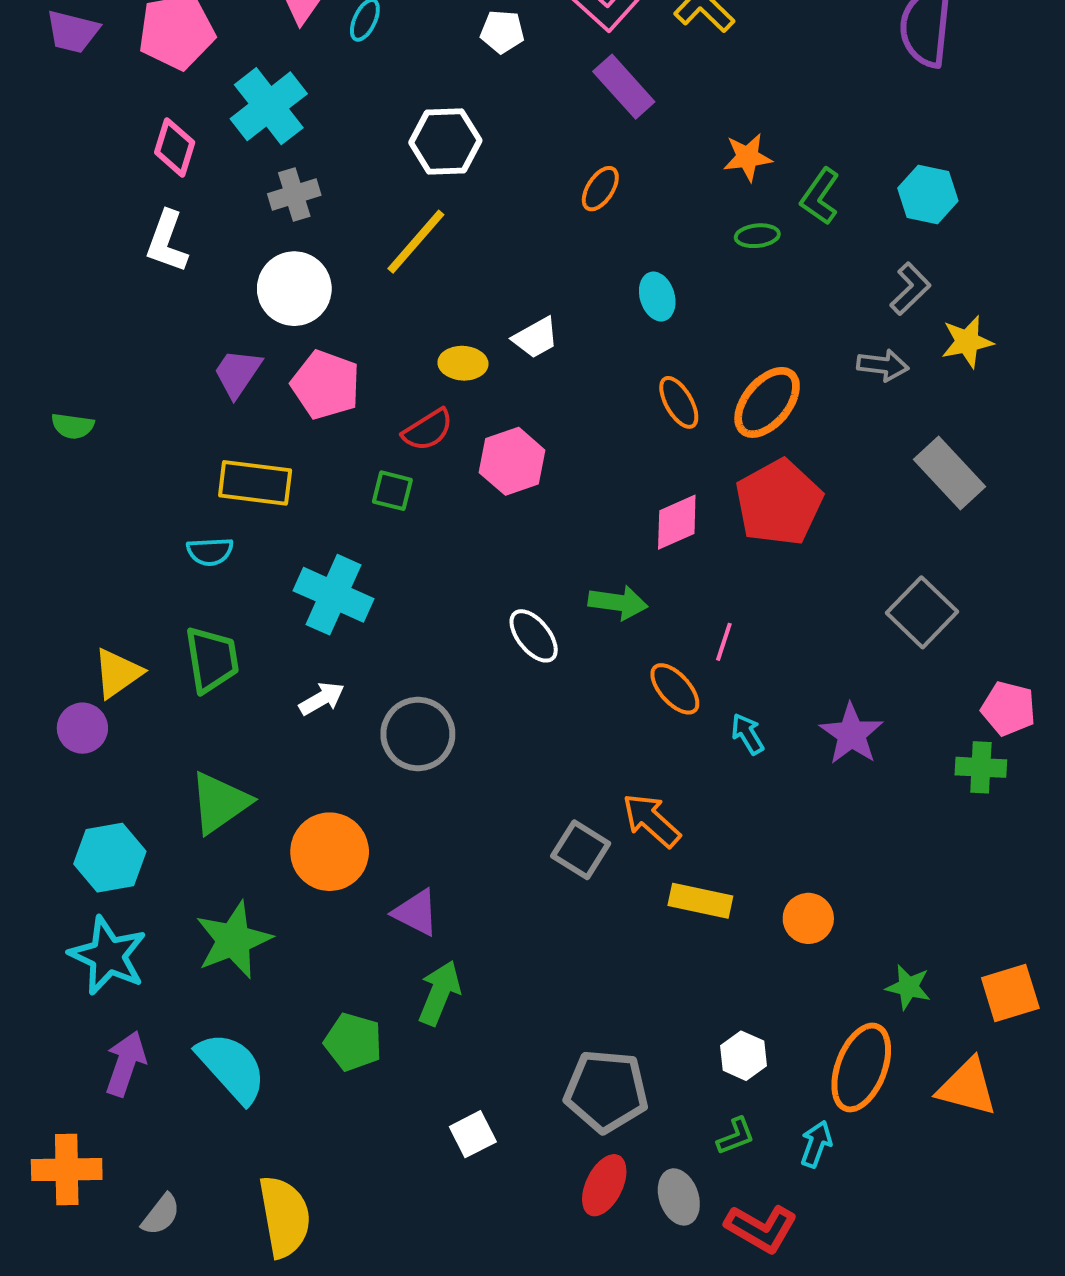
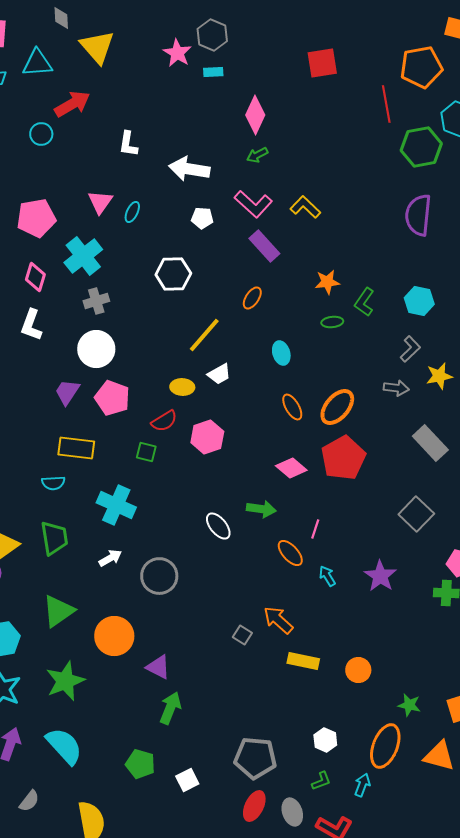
yellow line: (416, 242) -> (204, 335), moved
pink diamond: (677, 522) -> (291, 468), turned 64
gray square: (581, 850) -> (242, 635), size x0.7
green pentagon: (353, 1042) -> (140, 764), moved
gray semicircle: (161, 1215) -> (29, 801), moved

